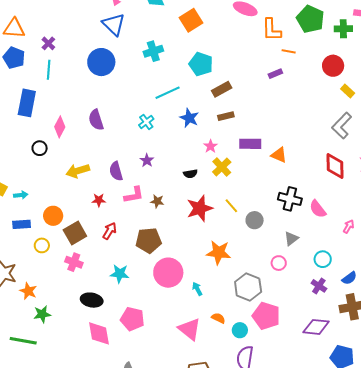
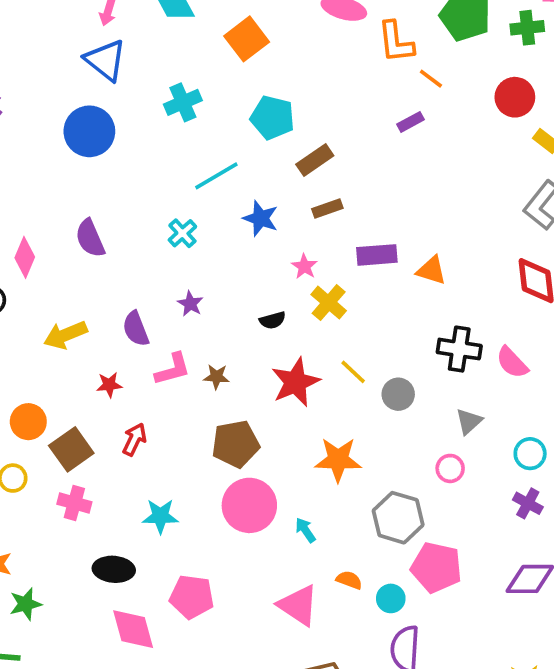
orange line: (289, 51) -> (431, 79), turned 32
brown pentagon: (149, 240) -> (236, 444), moved

